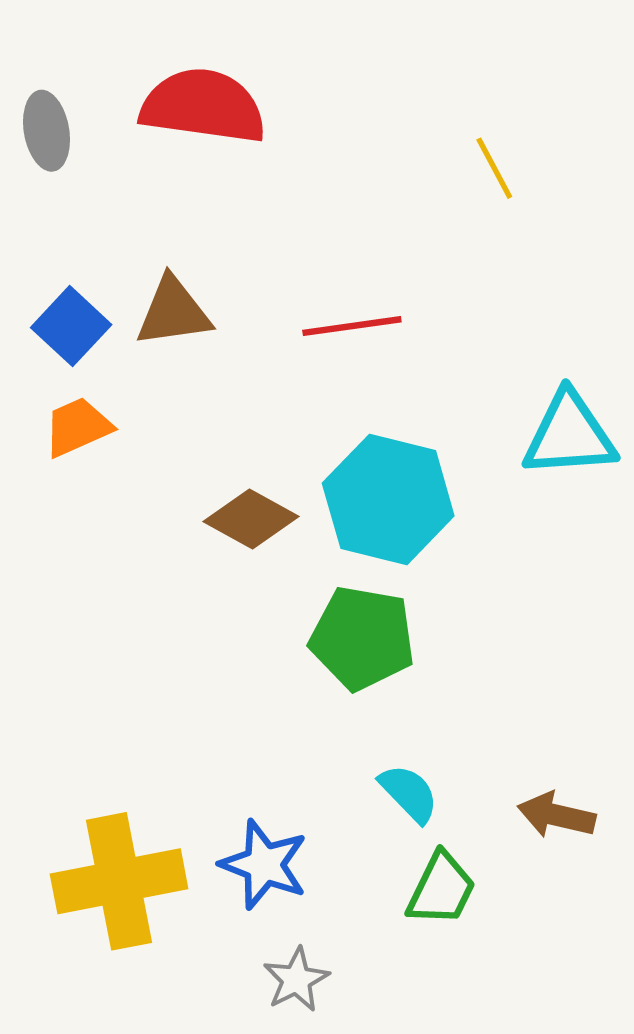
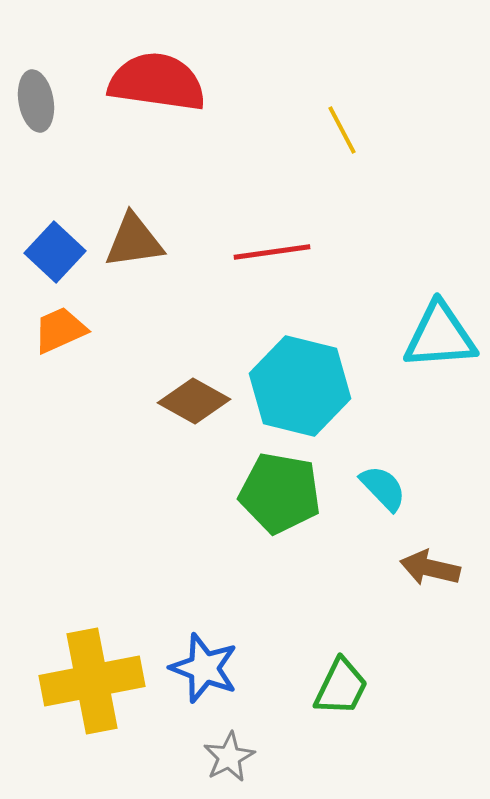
yellow line: (494, 168) -> (342, 130), moved
cyan semicircle: (409, 793) -> (383, 488), moved
brown arrow: (556, 815) -> (430, 568), moved

